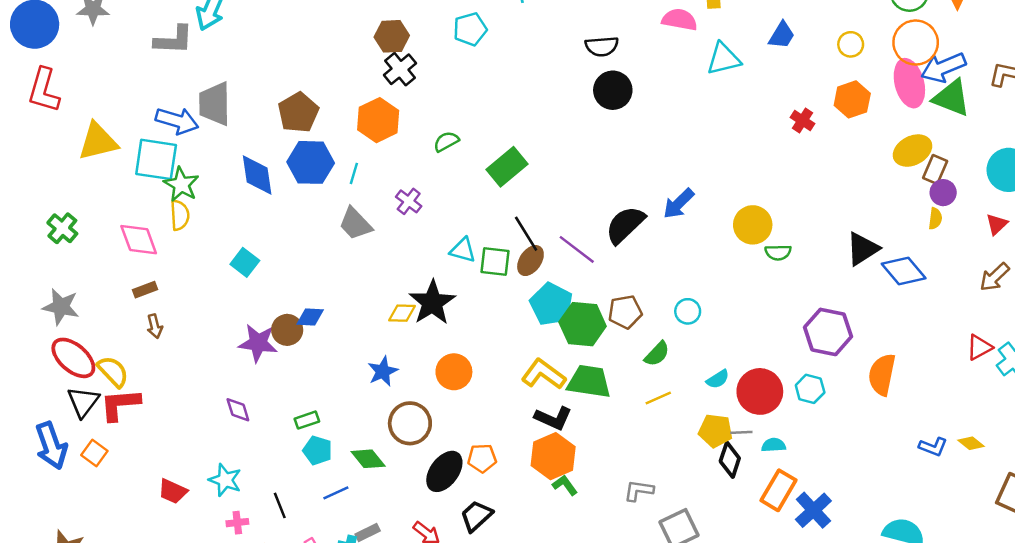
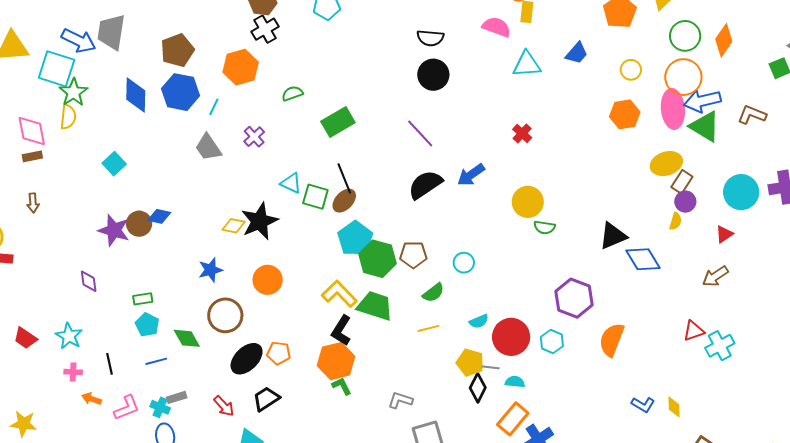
red cross: (803, 120) -> (522, 133), moved
purple line: (577, 249) -> (420, 133), moved
brown rectangle: (145, 290) -> (32, 156), moved
black L-shape: (553, 418) -> (341, 330), turned 88
yellow diamond: (971, 443) -> (674, 407), turned 40

